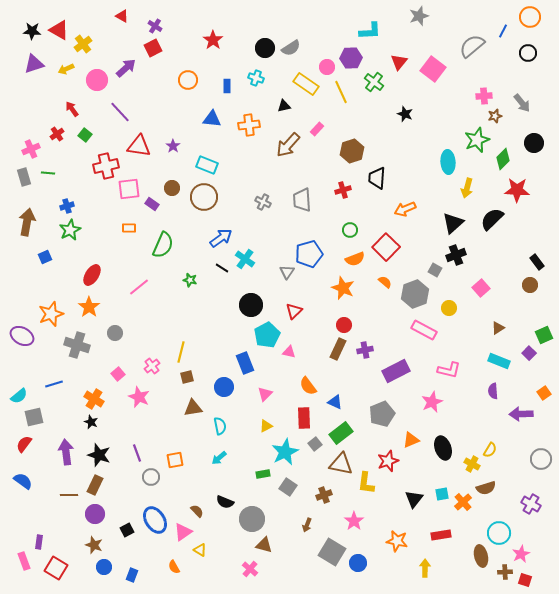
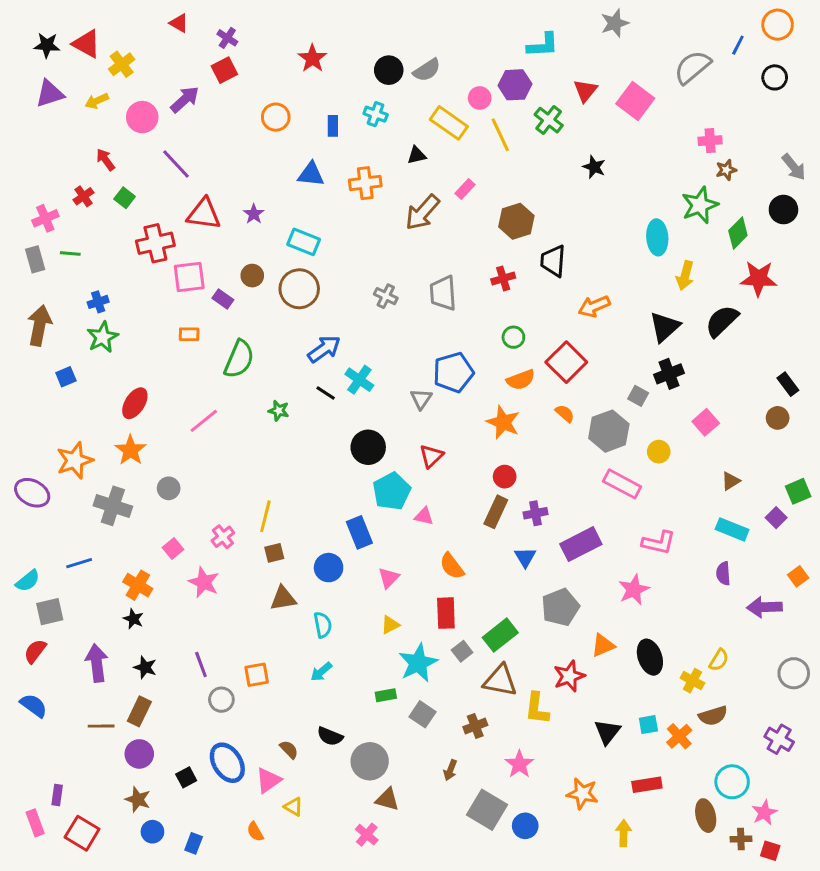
gray arrow: (522, 103) -> (794, 167), moved
blue triangle: (335, 402) -> (525, 557), moved, turned 35
black star: (99, 455) -> (145, 667), size x0.7

